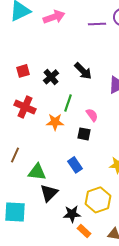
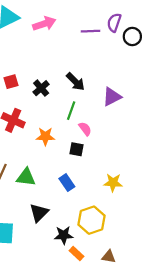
green line: (68, 103) -> (71, 111), moved
green triangle: (37, 172) -> (26, 177), moved

